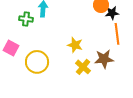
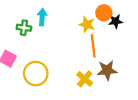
orange line: (117, 34) -> (93, 46), moved
yellow star: (75, 45) -> (87, 25), moved

